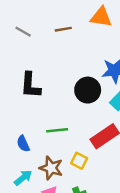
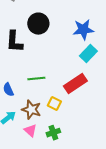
black circle: (88, 90) -> (38, 24), moved

